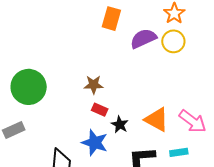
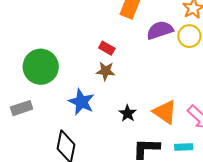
red rectangle: (100, 110) -> (107, 48), moved
blue star: (95, 143) -> (81, 102), moved

